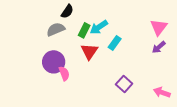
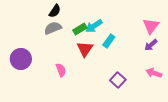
black semicircle: (67, 11) -> (55, 11), moved
green rectangle: (84, 30) -> (80, 29), turned 32
purple circle: (54, 62) -> (21, 59), moved
pink arrow: (162, 92) -> (154, 73), moved

